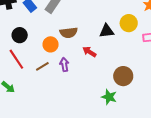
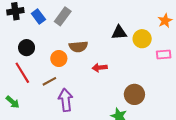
black triangle: (107, 31) -> (119, 32), moved
red arrow: (89, 52) -> (100, 68), turned -40
purple arrow: (64, 65) -> (66, 100), moved, size x1.5

